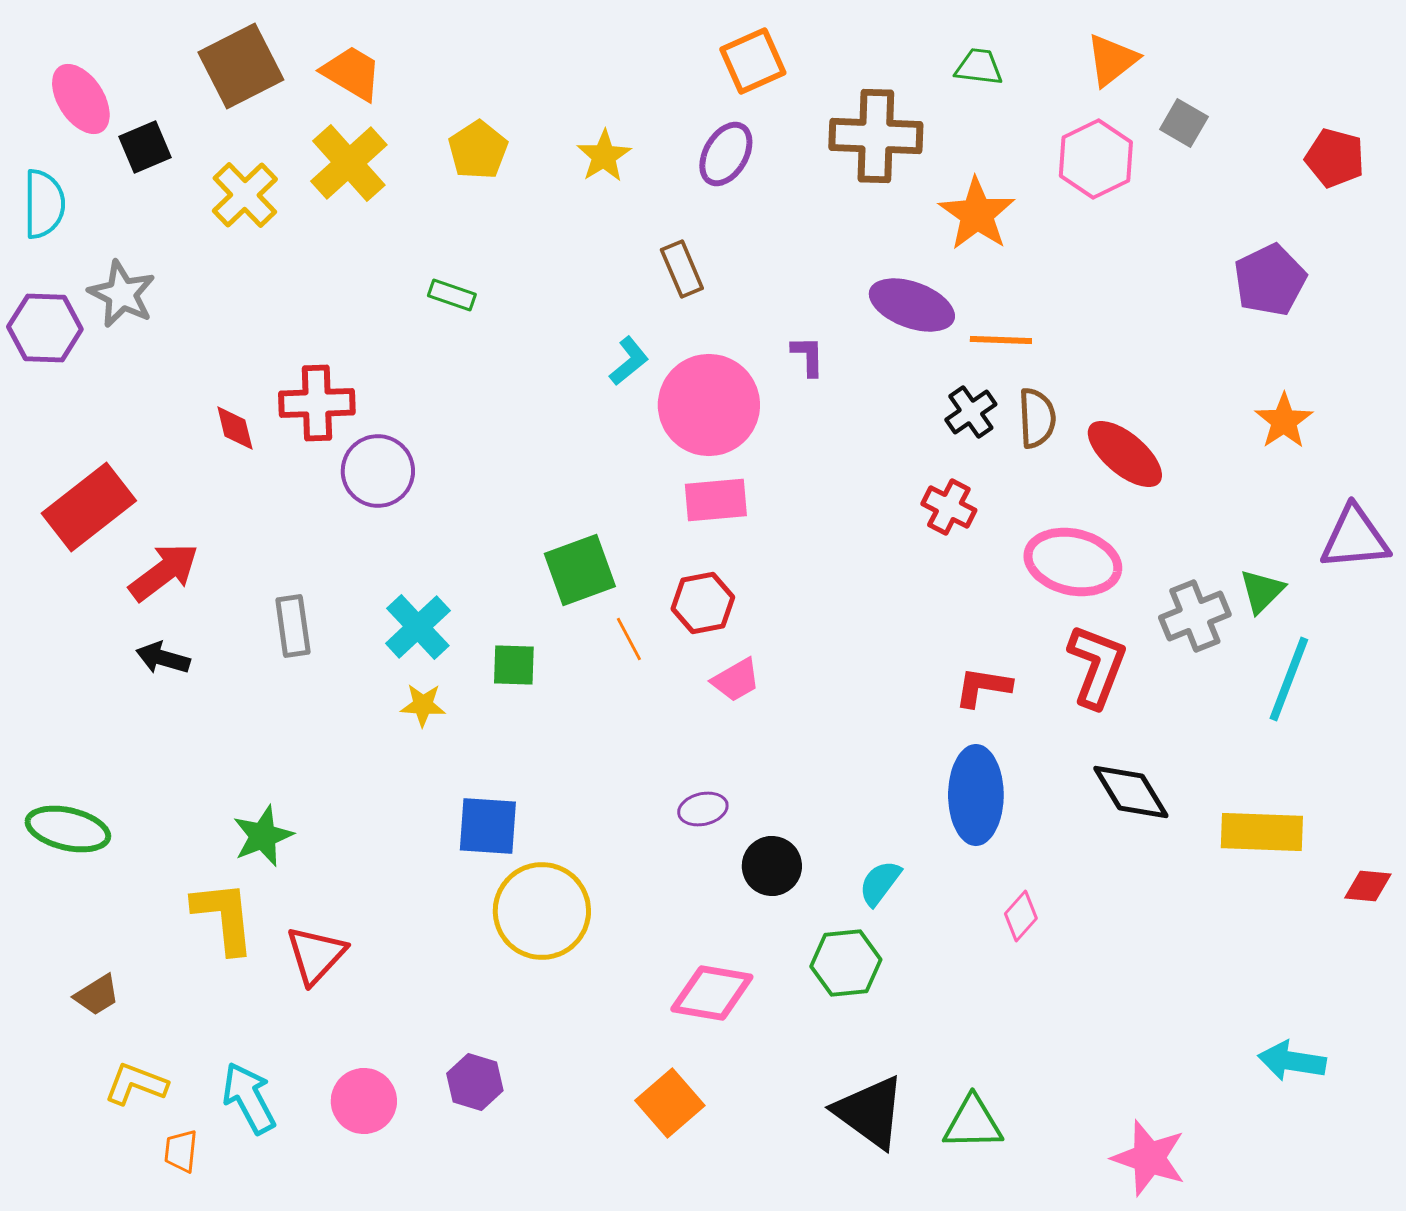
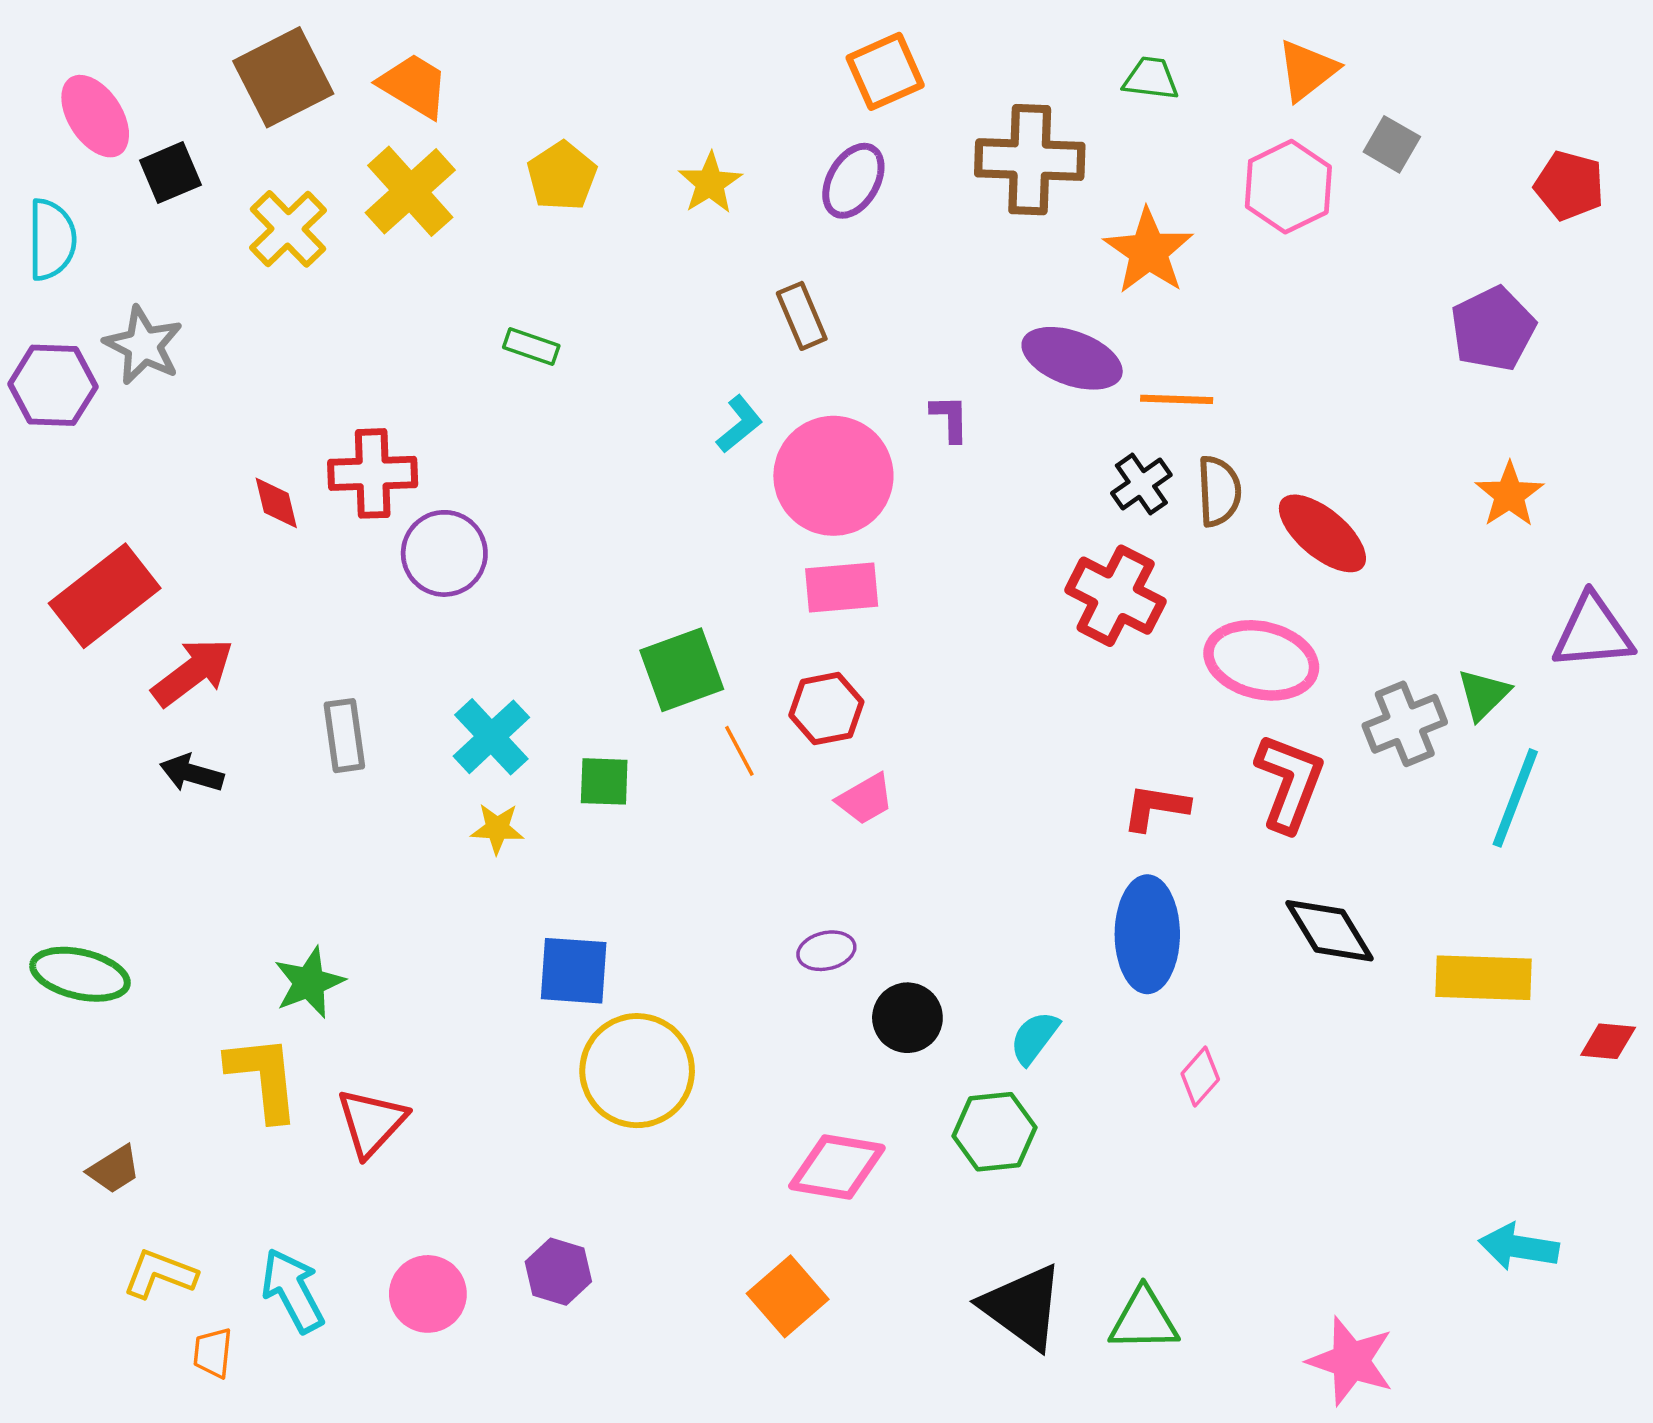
red cross: (949, 507) -> (1116, 596), size x1.5

